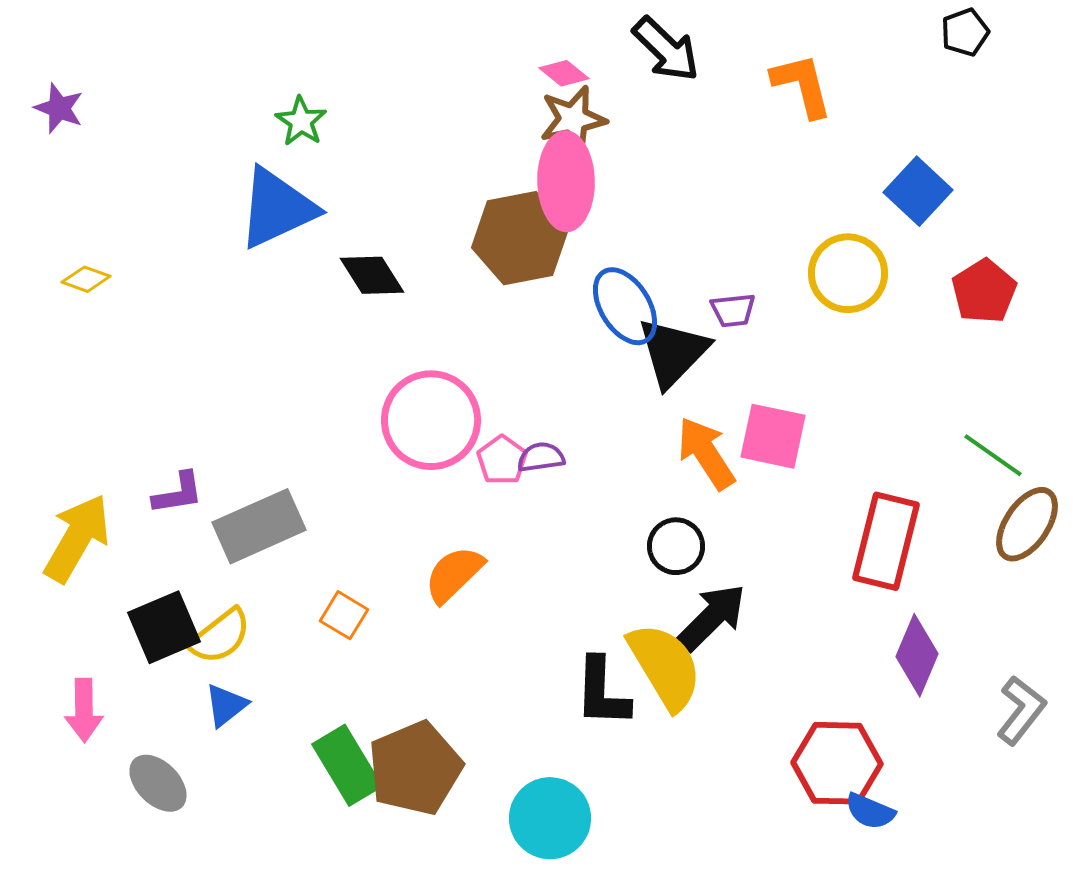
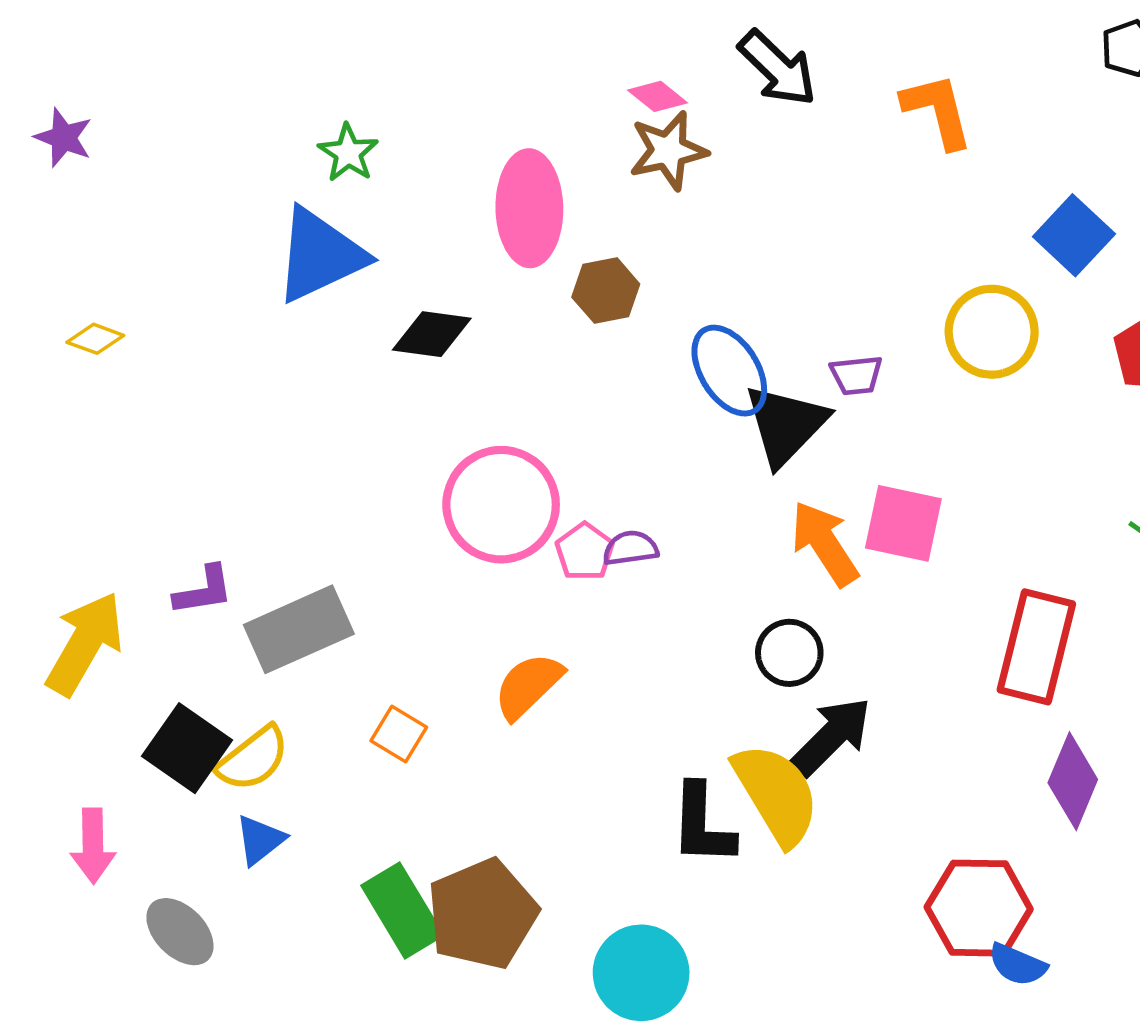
pink ellipse: (566, 181) -> (529, 208), moved
brown hexagon: (520, 238) -> (606, 291), size x0.6
black diamond: (372, 275) -> (432, 334), turned -50
black square: (164, 627) -> (187, 748), turned -32

